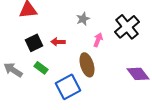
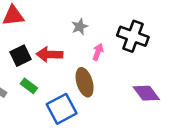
black cross: (127, 27) -> (133, 36), turned -30
red arrow: (58, 42) -> (50, 54), size x1.5

